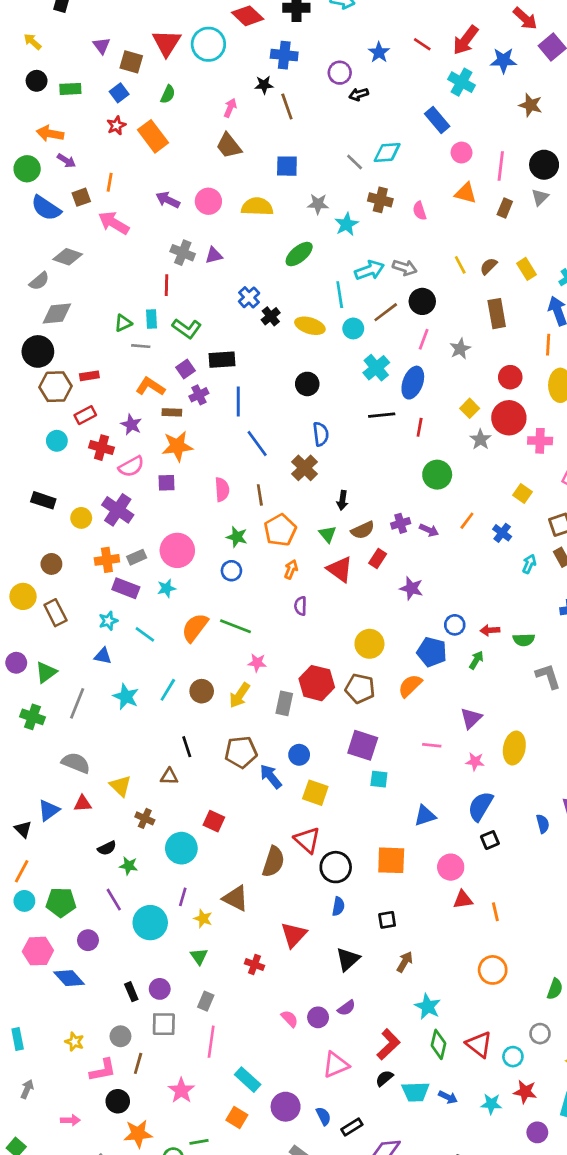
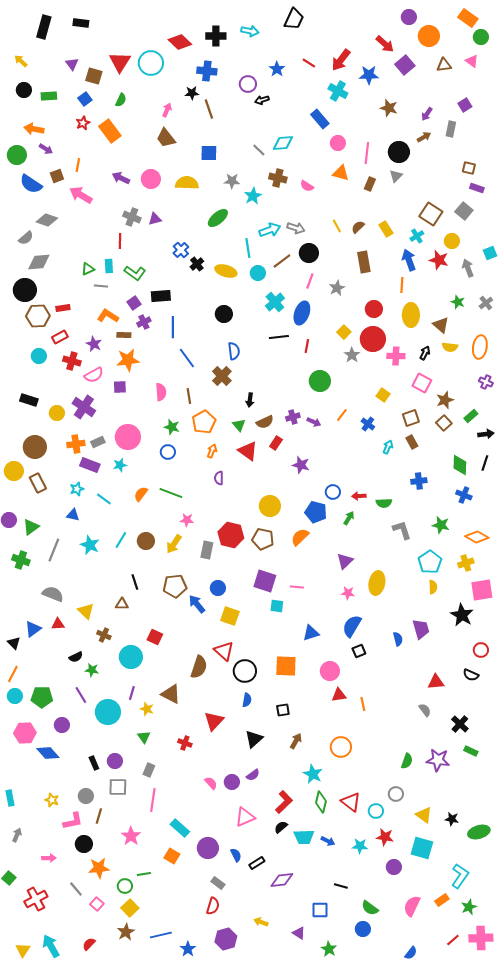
pink semicircle: (420, 211) -> (307, 186), turned -40
brown circle: (51, 564) -> (35, 447), size x1.5
orange semicircle: (195, 628) -> (141, 494), size x0.7
pink line: (432, 745) -> (297, 587), moved
orange circle: (493, 970) -> (341, 747), moved

